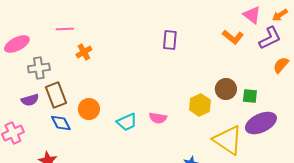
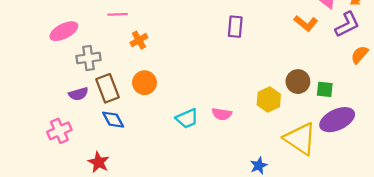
orange circle: (89, 109) -> (144, 83), moved

